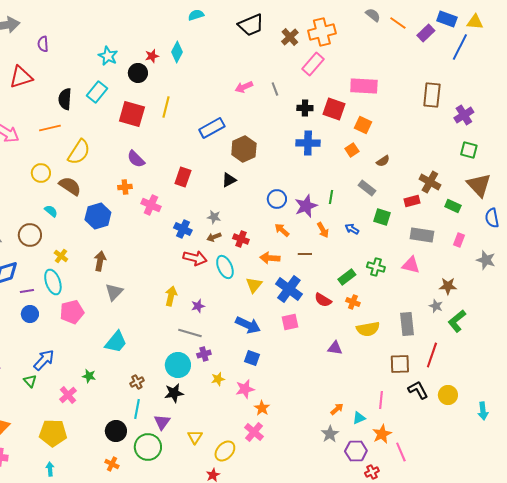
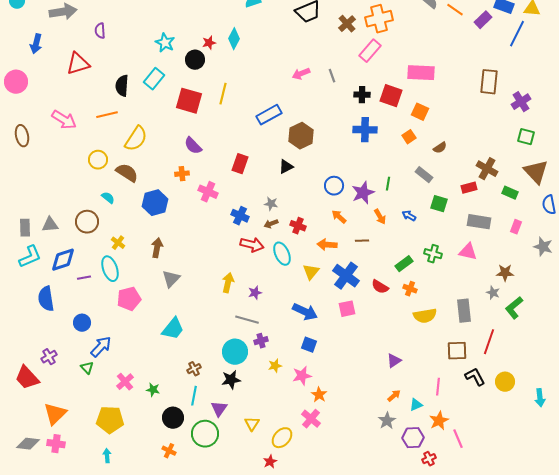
blue circle: (30, 314) -> (82, 323), moved
purple triangle: (335, 348) -> (394, 361), moved, turned -42
green star: (89, 376) -> (153, 390), moved

